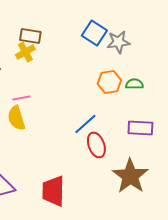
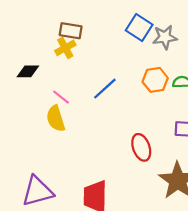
pink line: (21, 98) -> (61, 97), turned 48
blue line: (85, 124) -> (105, 89), moved

